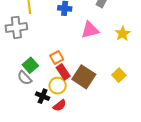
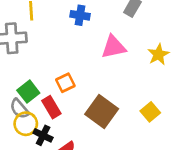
red rectangle: (63, 72) -> (51, 107), moved
yellow circle: (58, 86) -> (26, 124), moved

